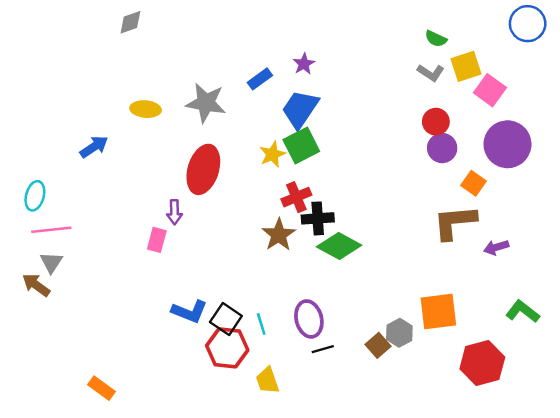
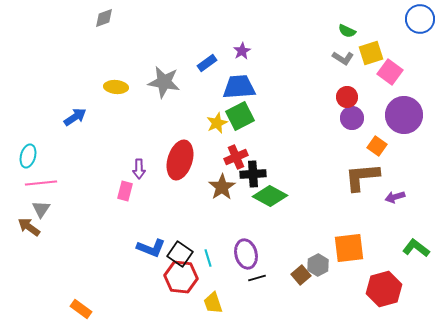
blue trapezoid: (300, 109) -> (239, 87), turned 52
red ellipse: (203, 169) -> (180, 160), moved

